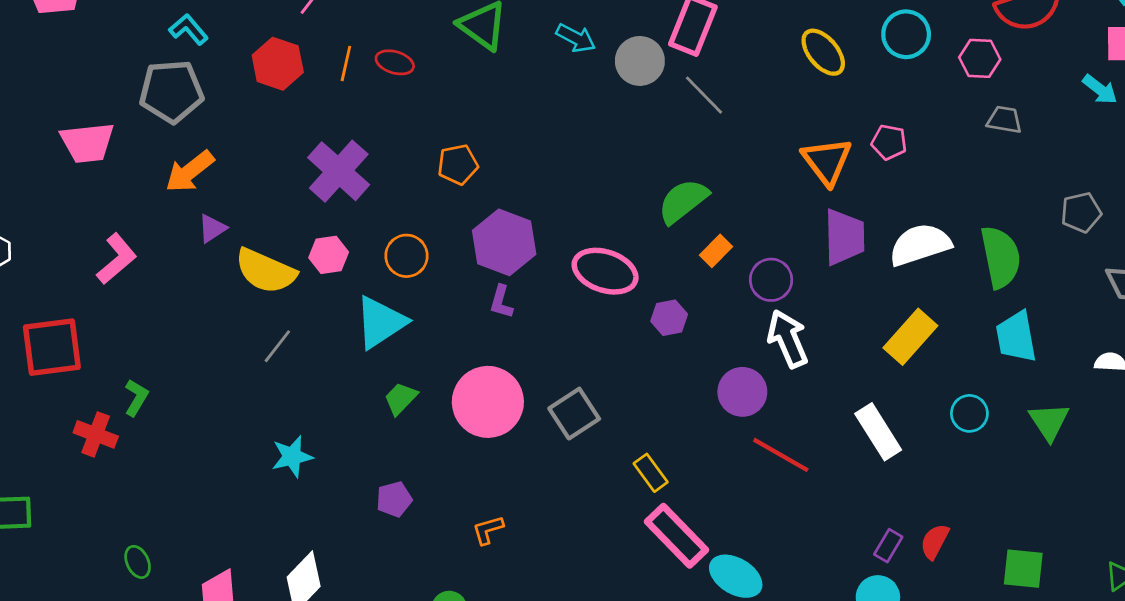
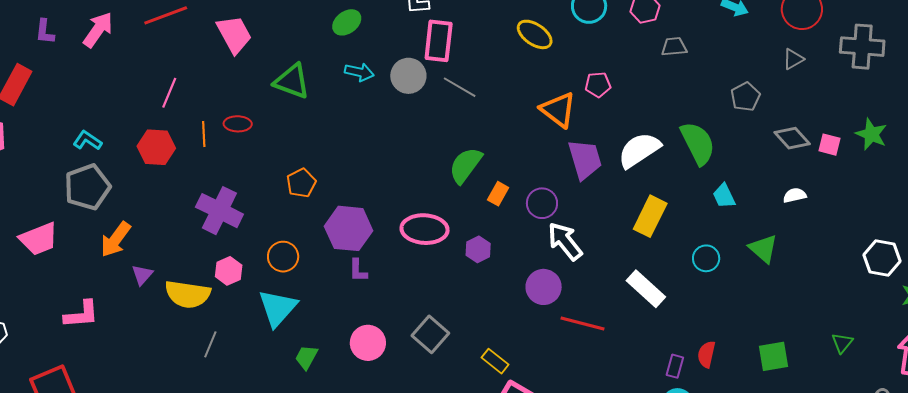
pink L-shape: (117, 259) -> (81, 314), turned 51
cyan trapezoid: (1016, 337) -> (724, 196), size x0.7
pink circle: (488, 402) -> (368, 343), size x0.7

